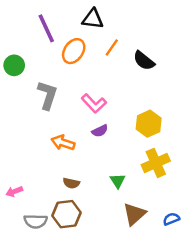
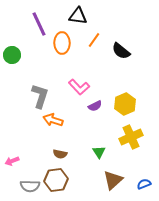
orange ellipse: (74, 51) -> (62, 43), turned -35
gray L-shape: (47, 95) -> (40, 96), moved
purple semicircle: (100, 131) -> (95, 106), moved

